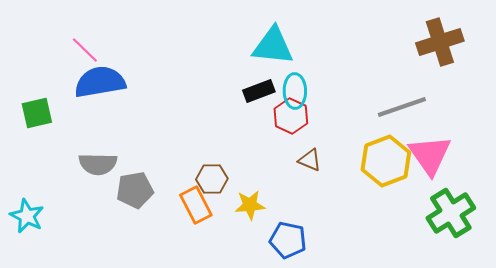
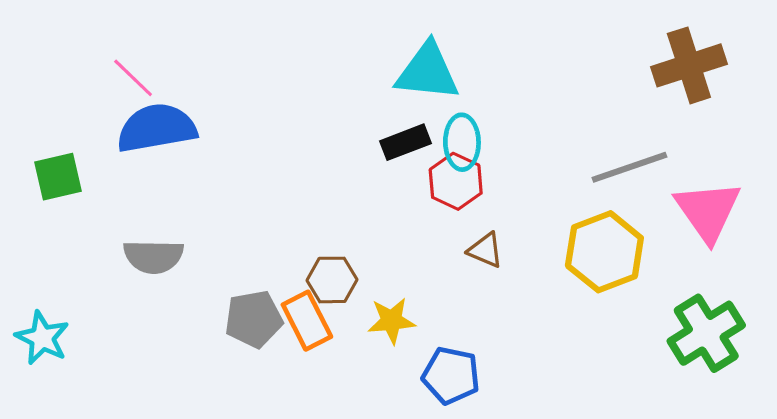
pink triangle: (430, 155) -> (708, 211), moved
gray pentagon: (135, 190) -> (254, 319), moved

